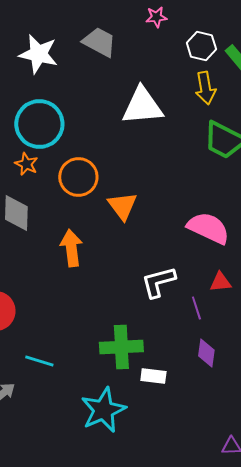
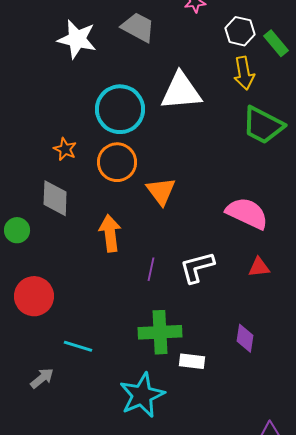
cyan circle: (39, 124) -> (120, 109), moved
purple line: (196, 308) -> (151, 269), moved, turned 30

